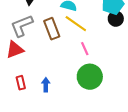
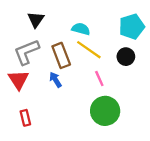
black circle: (116, 19) -> (126, 57), moved
red triangle: (15, 50) -> (18, 80), turned -42
blue arrow: (46, 85) -> (55, 80), moved, turned -32

